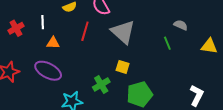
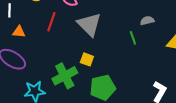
gray semicircle: (181, 25) -> (147, 21), turned -40
green cross: (101, 85) -> (65, 76), size x1.4

